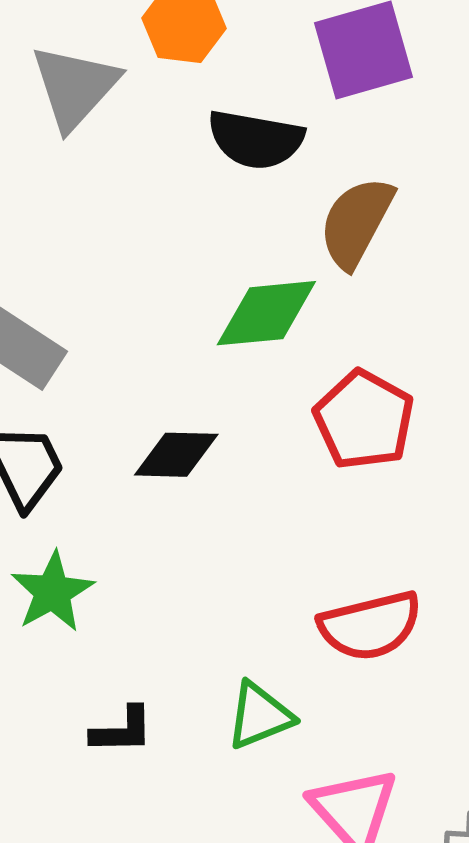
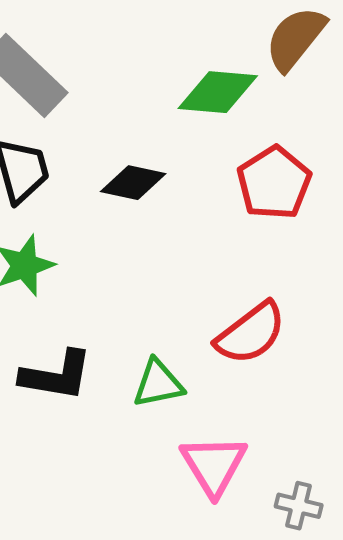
red semicircle: (370, 626) -> (251, 333), turned -34
black L-shape: (122, 730) -> (56, 375), size x1.5

